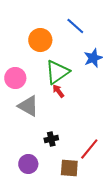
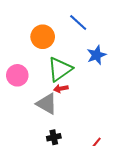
red arrow: (58, 91) -> (61, 89), turned -64
gray triangle: (28, 106) -> (47, 104), moved

